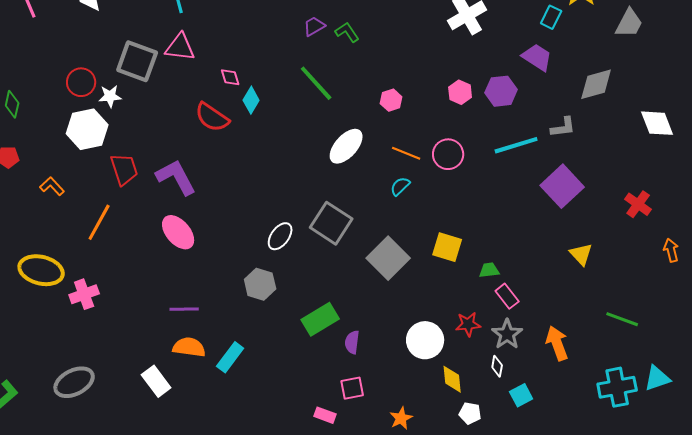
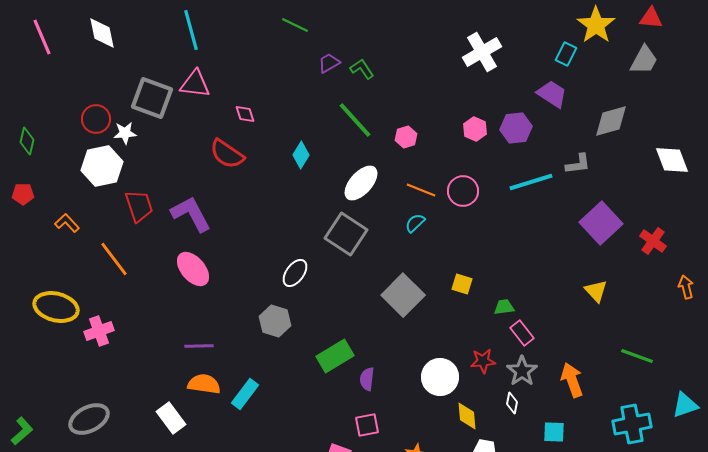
green line: (316, 83) -> (355, 120), moved
cyan diamond: (251, 100) -> (301, 155), moved
purple square: (562, 186) -> (601, 223), moved
orange line: (99, 222) -> (114, 259), turned -66
gray square: (331, 223) -> (346, 234), moved
yellow square: (447, 247) -> (462, 284), size x0.7
cyan triangle: (657, 378) -> (685, 405), moved
cyan square: (521, 395) -> (554, 432), moved, turned 30

